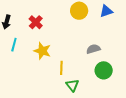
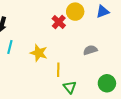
red cross: (36, 22) -> (59, 22), moved
green circle: (104, 70) -> (107, 83), moved

